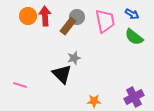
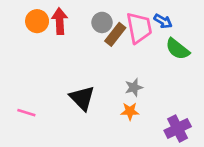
blue arrow: (132, 14) -> (163, 21), moved
brown rectangle: (68, 26) -> (115, 34), moved
gray star: (74, 58) -> (134, 87), moved
orange star: (94, 101) -> (130, 111), moved

